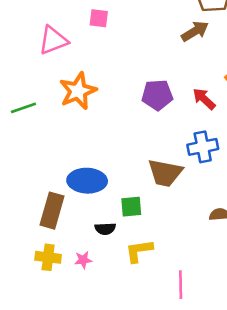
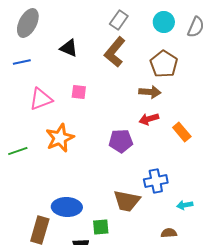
pink square: (99, 18) -> (79, 92), moved
brown arrow: (195, 31) -> (150, 92), turned 35
red arrow: (204, 99) -> (149, 119), moved, turned -60

